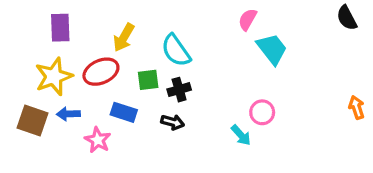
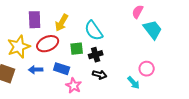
purple rectangle: (60, 28) -> (35, 20), moved
blue arrow: (68, 114) -> (36, 70), moved
black arrow: (173, 122) -> (100, 75), moved
pink star: (98, 140) -> (74, 86), moved

